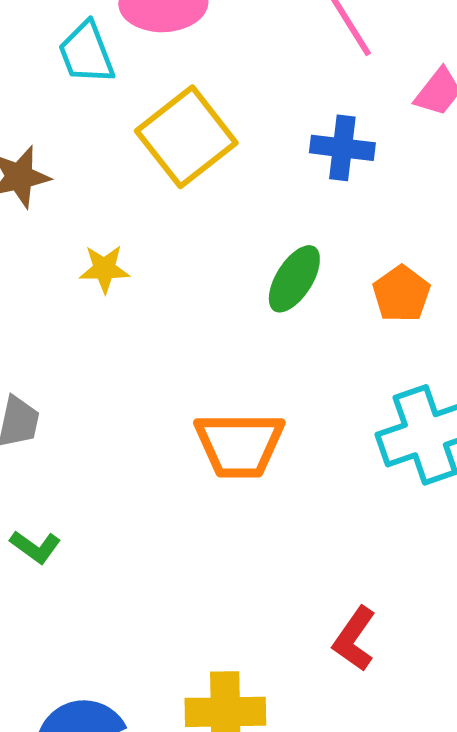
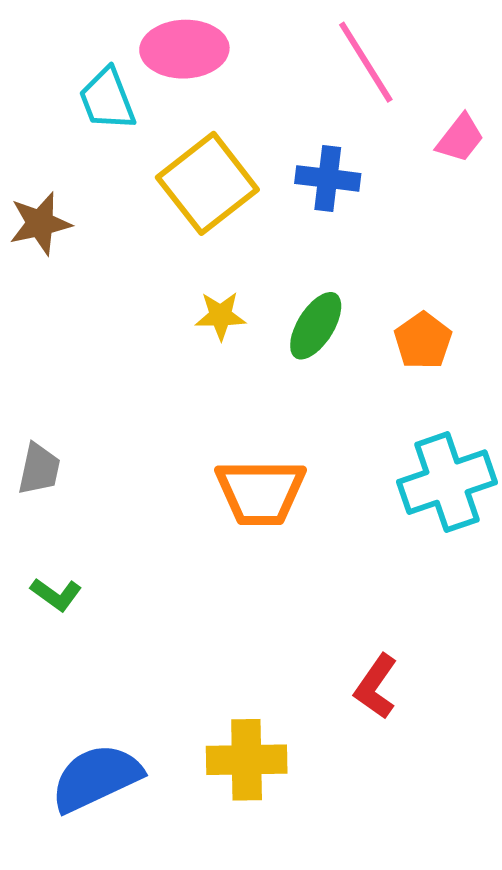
blue cross: (342, 148) -> (328, 178), moved
yellow star: (104, 269) -> (221, 316), moved

